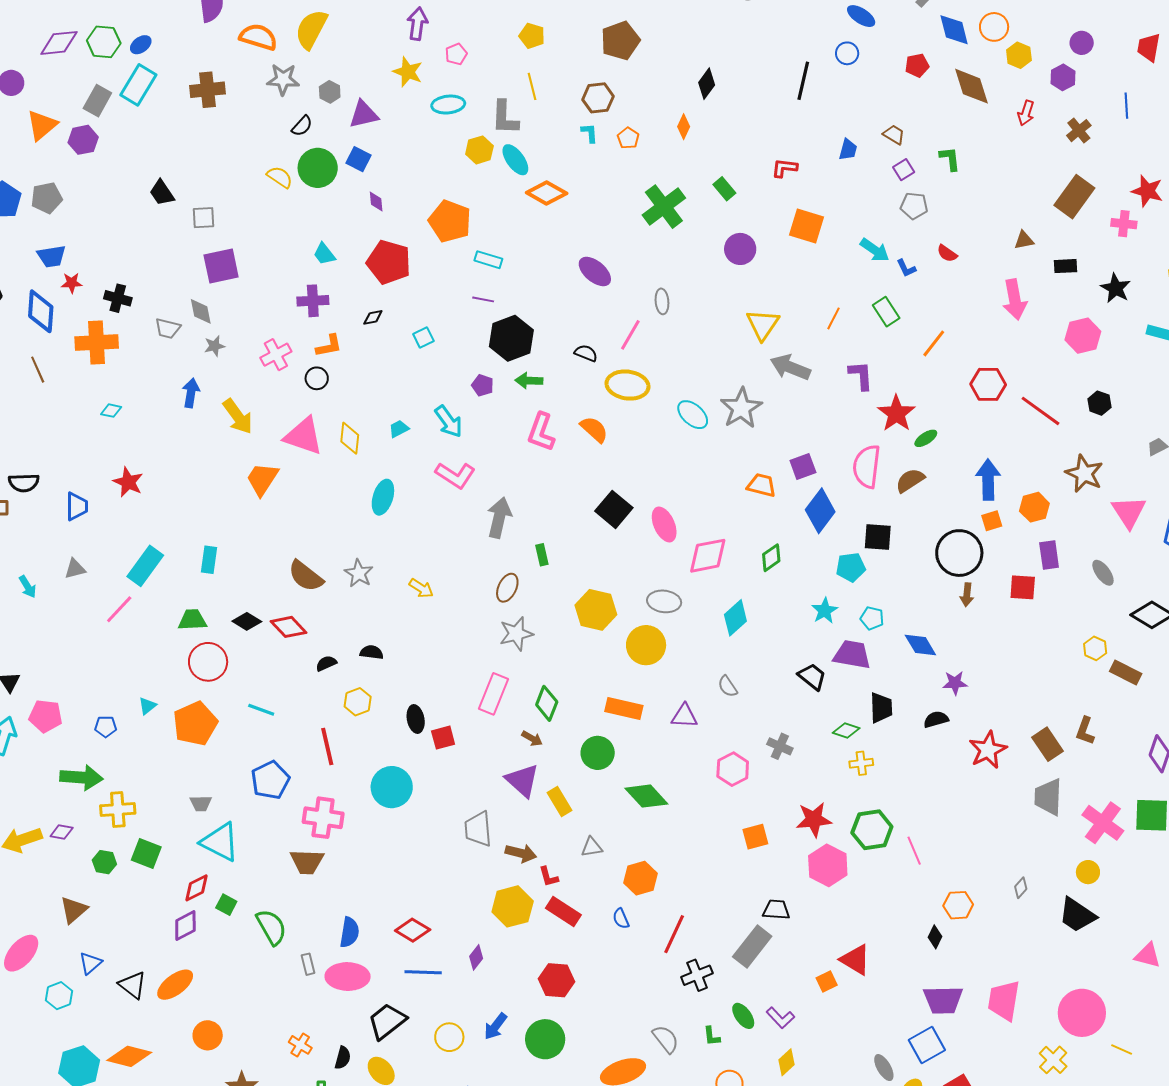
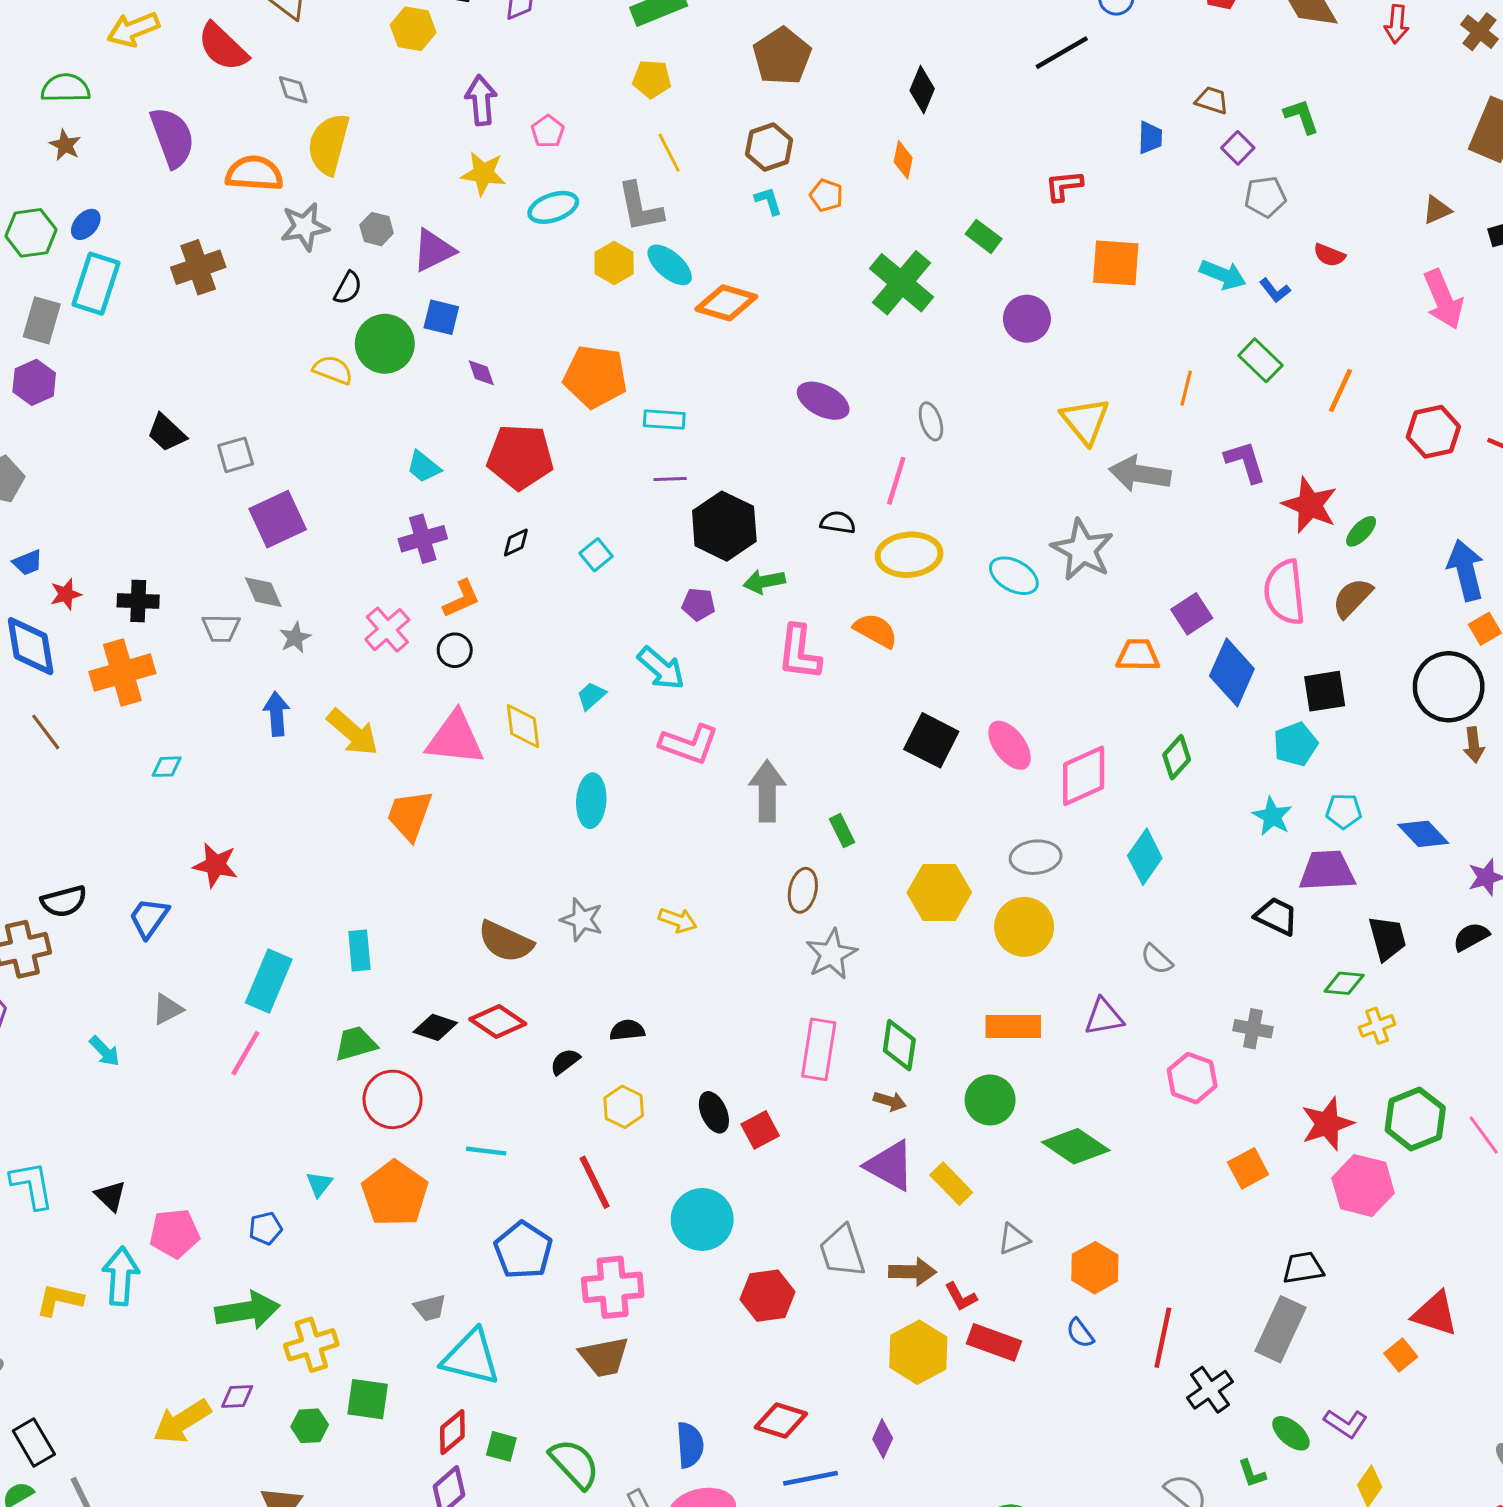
black line: (803, 81) -> (1062, 53), turned 60
blue trapezoid: (52, 256) -> (28, 563), size x0.7
blue trapezoid: (77, 506) -> (149, 918), turned -132
red hexagon: (557, 980) -> (767, 1296), moved

